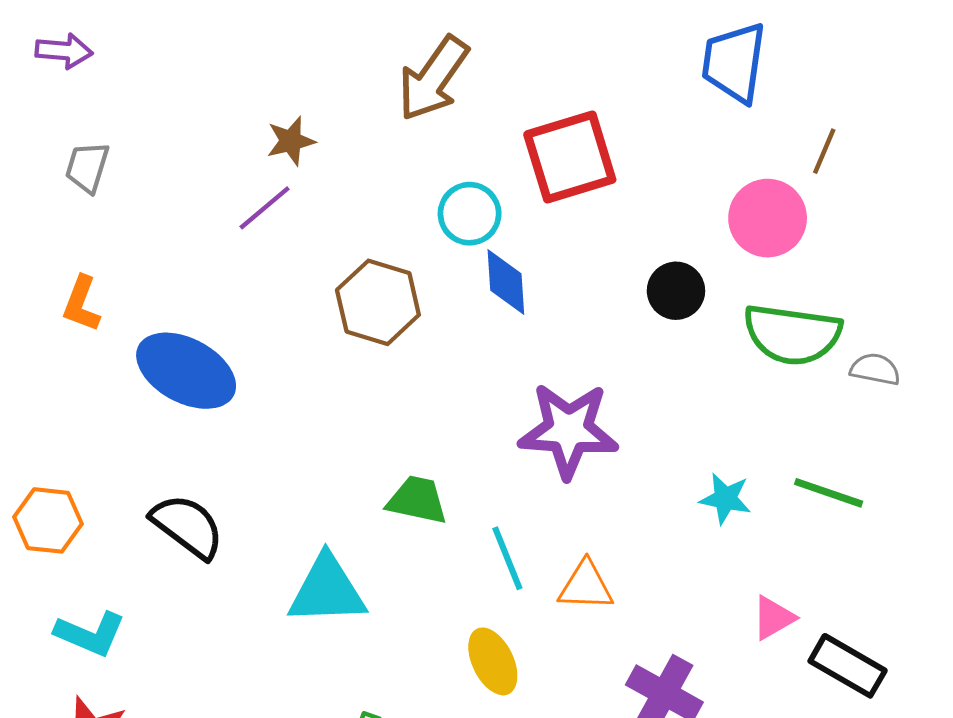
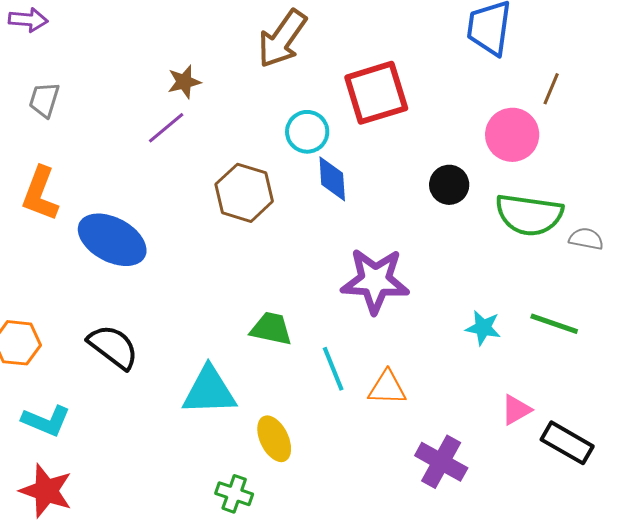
orange L-shape: (81, 304) -> (40, 194), size x1.4
yellow ellipse: (493, 661) -> (274, 439), moved

